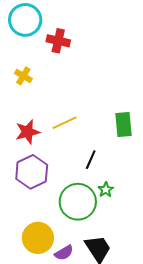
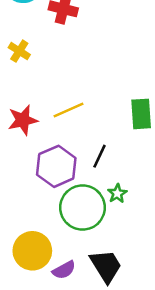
purple hexagon: (32, 172) -> (56, 166), moved

